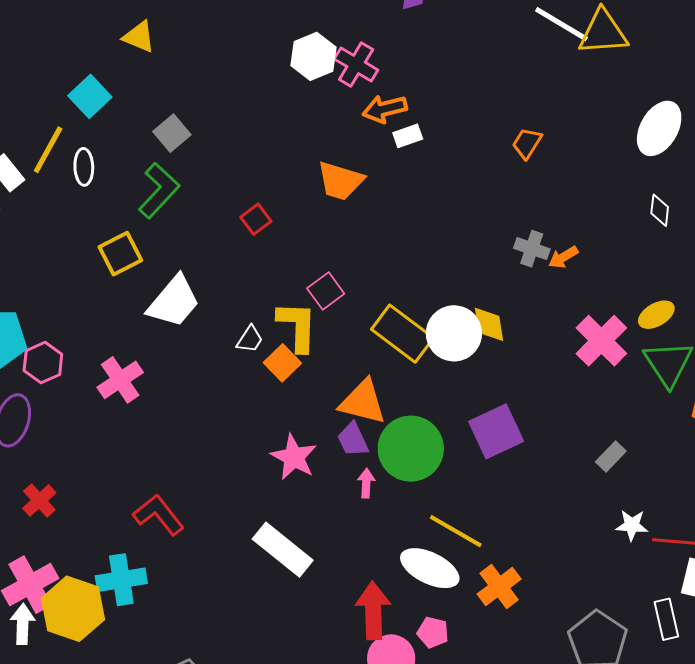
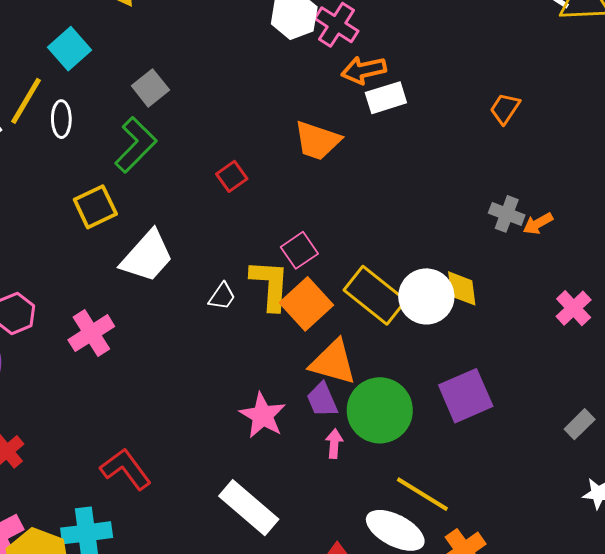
white rectangle: (408, 136) -> (386, 98), size x1.4
pink cross: (601, 341) -> (574, 308), size x0.7
orange square: (282, 363) -> (306, 304), moved, size x1.4

